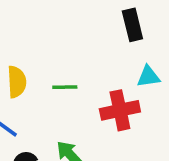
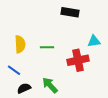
black rectangle: (132, 25) -> (70, 12), moved, turned -66

